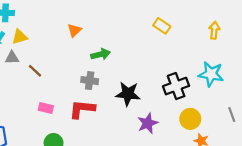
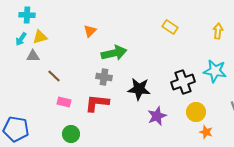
green arrow: (101, 54) -> (114, 53), size x1.4
brown line: (35, 71) -> (54, 76), moved

